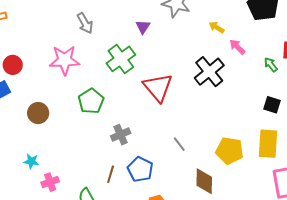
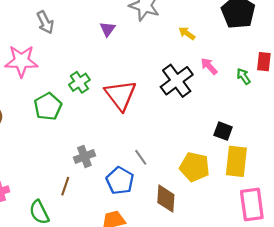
pink arrow: (237, 47) -> (209, 66), moved
green cross: (121, 59) -> (79, 82), moved, size x0.7
black square: (272, 105) -> (223, 131), moved
gray cross: (121, 135) -> (84, 157), moved
blue pentagon: (140, 169) -> (120, 181), moved

